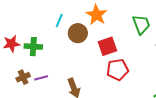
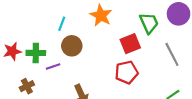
brown circle: (78, 33) -> (72, 46), moved
red square: (107, 46) -> (130, 44), moved
purple line: (41, 78) -> (53, 66), moved

